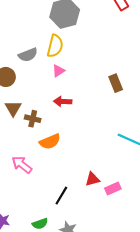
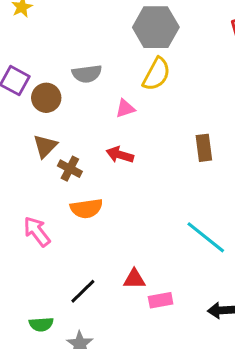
yellow semicircle: (55, 46) -> (156, 74), moved

